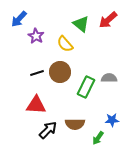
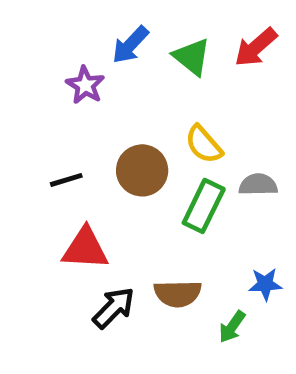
blue arrow: (19, 19) -> (130, 45), moved
yellow semicircle: (65, 44) -> (204, 144), moved
black line: (37, 73) -> (66, 180), moved

